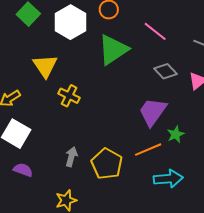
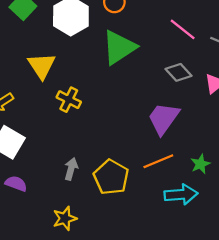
pink line: (155, 31) -> (183, 29), moved
green star: (176, 134) -> (200, 164), moved

